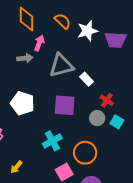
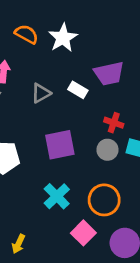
purple trapezoid: (115, 40) -> (109, 74), moved
gray triangle: (61, 65) -> (41, 93), size x0.6
white rectangle: (87, 79) -> (78, 90), moved

